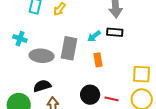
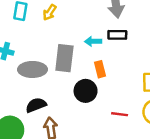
cyan arrow: (94, 36) -> (93, 41), turned 40
black circle: (90, 95) -> (86, 91), moved

